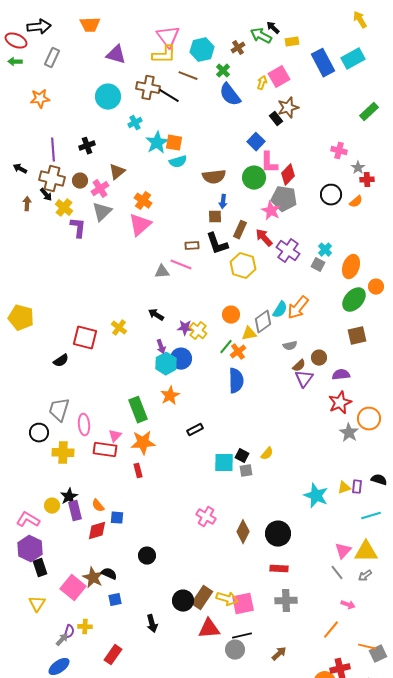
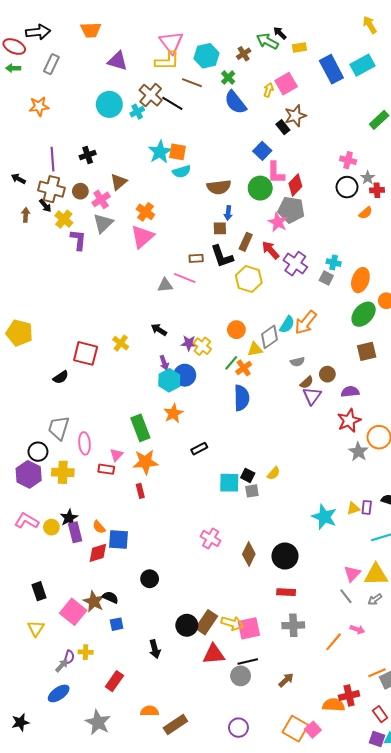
brown cross: (148, 88) -> (151, 95), turned 30
cyan cross: (135, 123) -> (137, 112), moved
black circle: (331, 195) -> (347, 187), moved
cyan cross: (325, 250) -> (334, 263), turned -32
red rectangle: (105, 450) -> (106, 469), size x0.7
blue square: (117, 518) -> (119, 539), size x1.5
pink L-shape: (28, 520) -> (27, 521), moved
purple hexagon: (30, 549) -> (29, 474), moved
orange line: (331, 630) -> (334, 642), moved
orange line: (367, 647) -> (377, 673), turned -36

